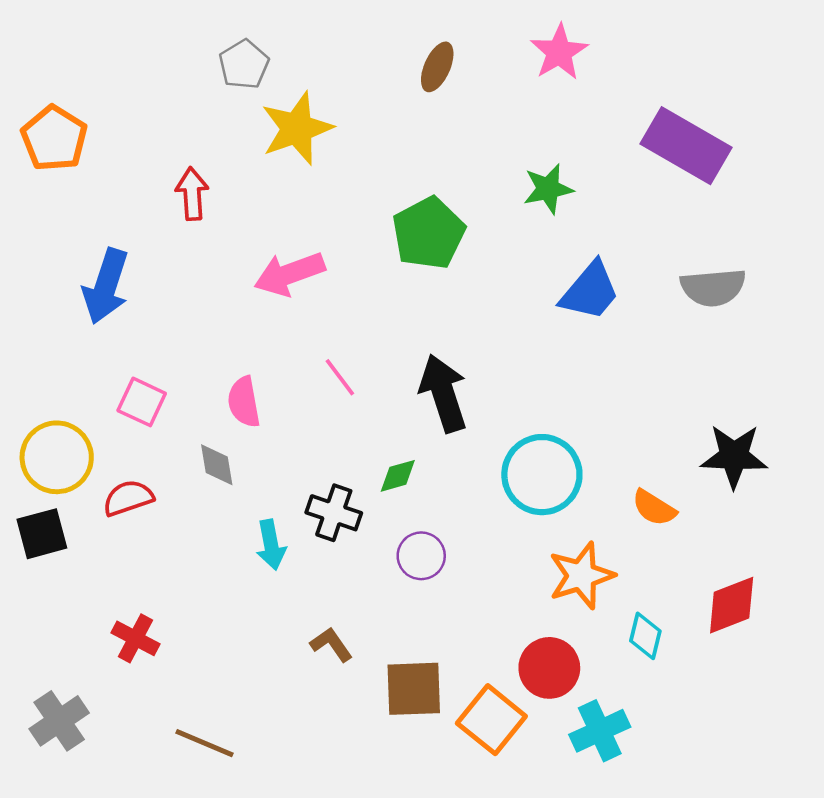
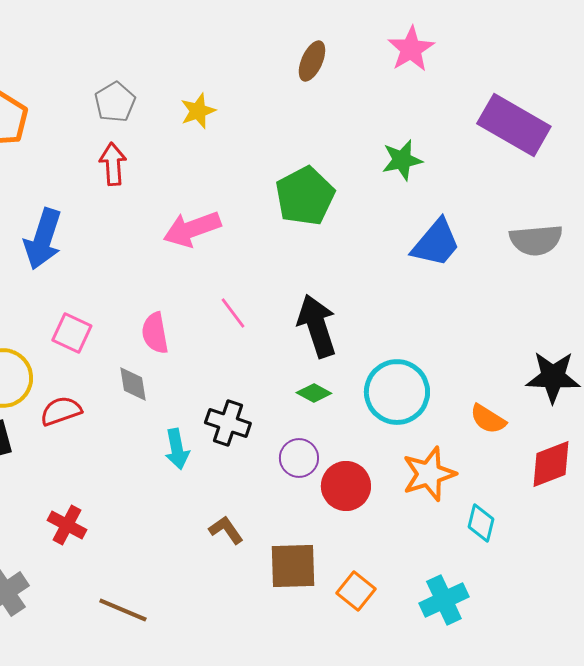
gray pentagon: (244, 64) -> (115, 102), moved
yellow star: (297, 128) -> (198, 111), size x0.6
green diamond: (398, 476) -> (314, 393), moved, turned 44
red diamond: (732, 605) -> (551, 464), moved
red circle: (549, 668) -> (346, 486), moved
orange square: (491, 720) -> (356, 591), size x0.7

